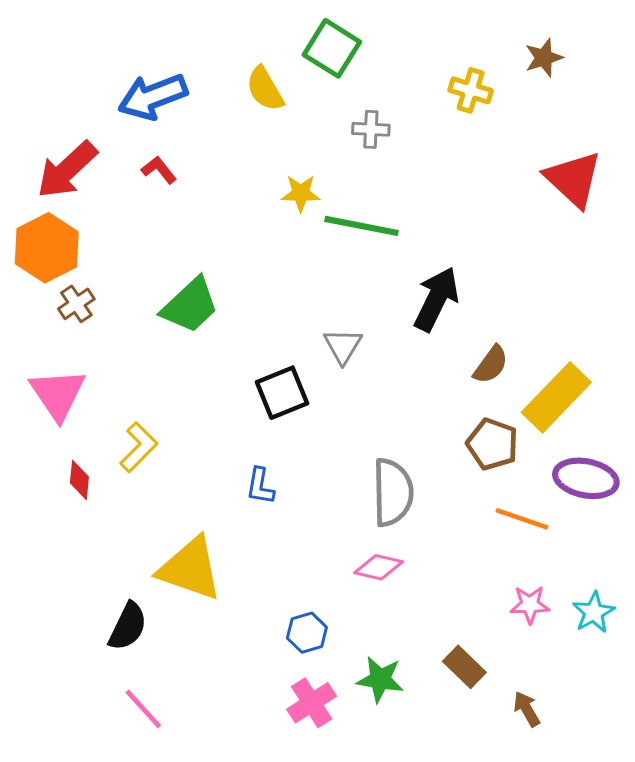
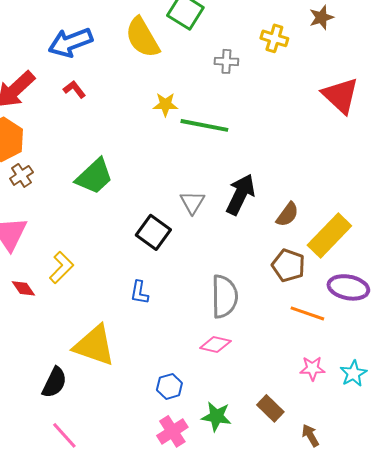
yellow semicircle: (265, 89) -> (142, 37), size x1.4
gray cross: (371, 129) -> (226, 61), moved
black arrow: (436, 299) -> (240, 194), moved
black square: (282, 393) -> (153, 232), turned -32
red diamond: (79, 480) -> (23, 288), turned -40

